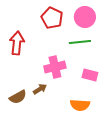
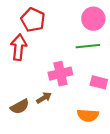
red pentagon: (52, 18) -> (33, 20), moved

